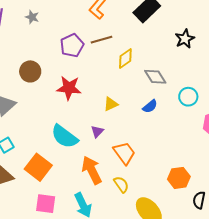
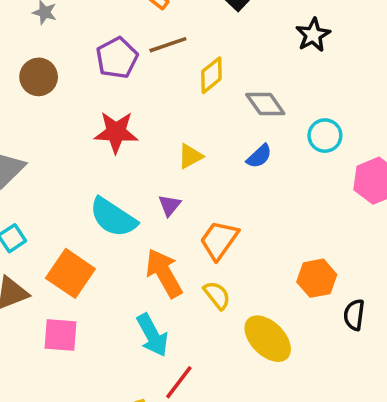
brown circle: (30, 71) -> (39, 77), moved
orange trapezoid: (124, 153) -> (219, 240), turned -105
pink square: (46, 204) -> (60, 335), moved

